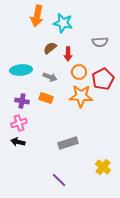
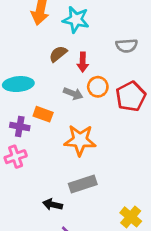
gray arrow: (50, 77) -> (73, 94), moved
orange star: (81, 96) -> (80, 140), moved
orange rectangle: (46, 98) -> (43, 114), moved
black arrow: (18, 142) -> (53, 205), moved

